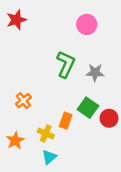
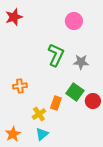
orange cross: (23, 101) -> (20, 86), turned 32
yellow cross: (46, 133) -> (39, 114), turned 32
orange star: (15, 141) -> (13, 134), moved

